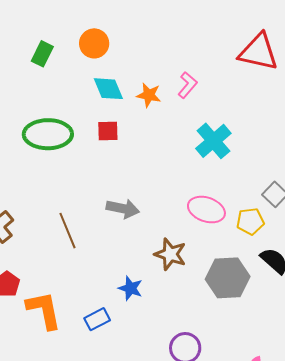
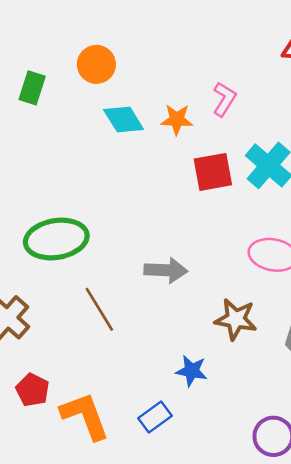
red square: (108, 131) -> (213, 172), moved, size x1.4
green ellipse: (48, 134) -> (56, 239), moved

